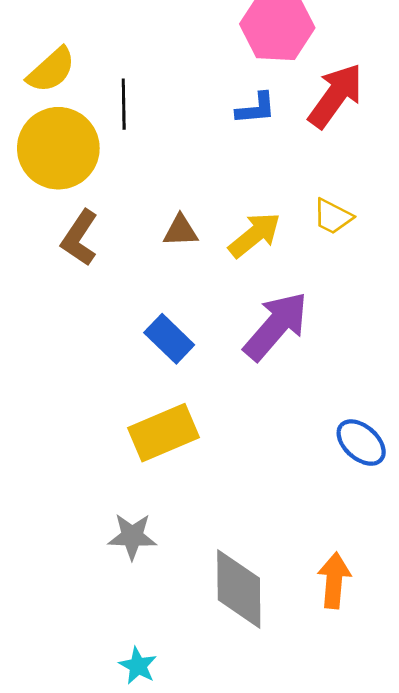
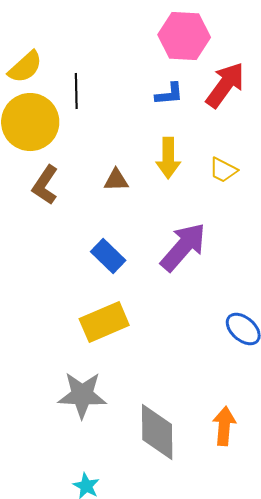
yellow arrow: (254, 235) -> (168, 158), moved, turned 129
gray star: (132, 536) -> (82, 395), size x1.4

